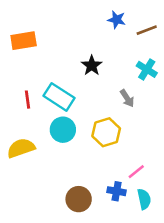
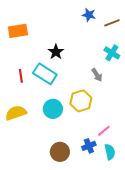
black star: (92, 65) -> (56, 52), moved
cyan circle: (63, 130) -> (53, 109), moved
blue cross: (117, 191) -> (89, 146), turned -32

